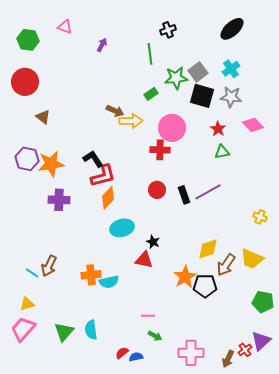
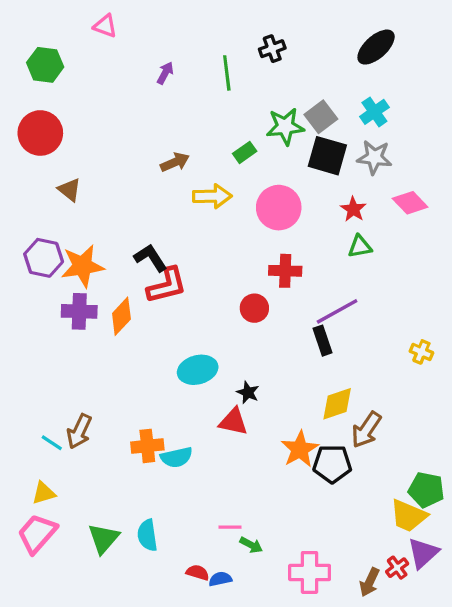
pink triangle: (65, 27) -> (105, 26), moved
green line: (150, 54) -> (227, 73), moved
brown arrow: (115, 111) -> (175, 162), moved, turned -48
red cross: (160, 150) -> (285, 271), moved
black rectangle: (184, 195) -> (322, 341), moved
orange diamond: (108, 198) -> (121, 316), moved
purple cross: (59, 200) -> (79, 311), moved
yellow trapezoid: (252, 259) -> (408, 516), moved
pink line: (148, 316) -> (230, 527), moved
red semicircle: (122, 353) -> (198, 572), turned 56

